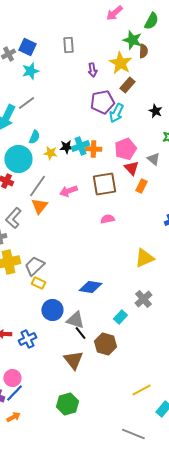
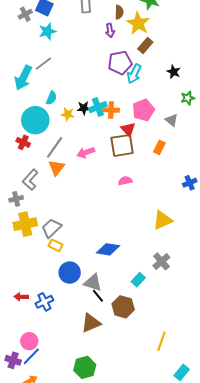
brown semicircle: (143, 51) -> (119, 12), moved
red triangle: (131, 168) -> (128, 129), moved
brown triangle: (73, 360) -> (91, 323), turned 45
yellow line: (141, 390) -> (161, 341), moved, turned -42

